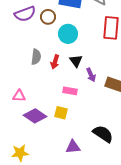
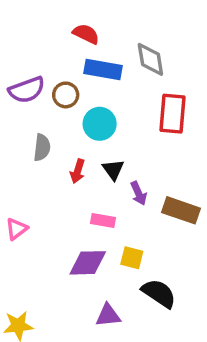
gray semicircle: (36, 57) -> (42, 148), moved
pink triangle: (19, 96) -> (16, 229), turned -40
yellow square: (61, 113) -> (132, 258), moved
purple diamond: (35, 116) -> (88, 263), moved, turned -35

